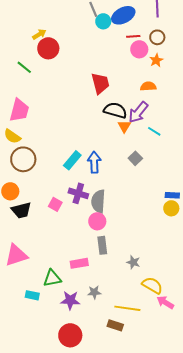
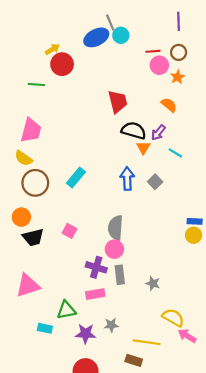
blue ellipse: (123, 15) -> (96, 37), moved
green line: (24, 67) -> (36, 84), turned -35
orange semicircle: (148, 86) -> (169, 105), turned 42
purple arrow: (138, 112) -> (158, 133), size x0.7
cyan rectangle: (72, 160) -> (76, 178), moved
blue arrow: (94, 162) -> (127, 179), moved
purple cross: (78, 193) -> (96, 267), moved
gray star: (133, 262) -> (153, 283), moved

